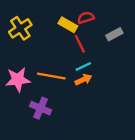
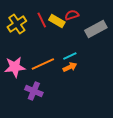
gray rectangle: (114, 34) -> (96, 29), size x1.5
red line: (80, 44) -> (42, 20), moved
orange line: (51, 76) -> (43, 64), turned -35

